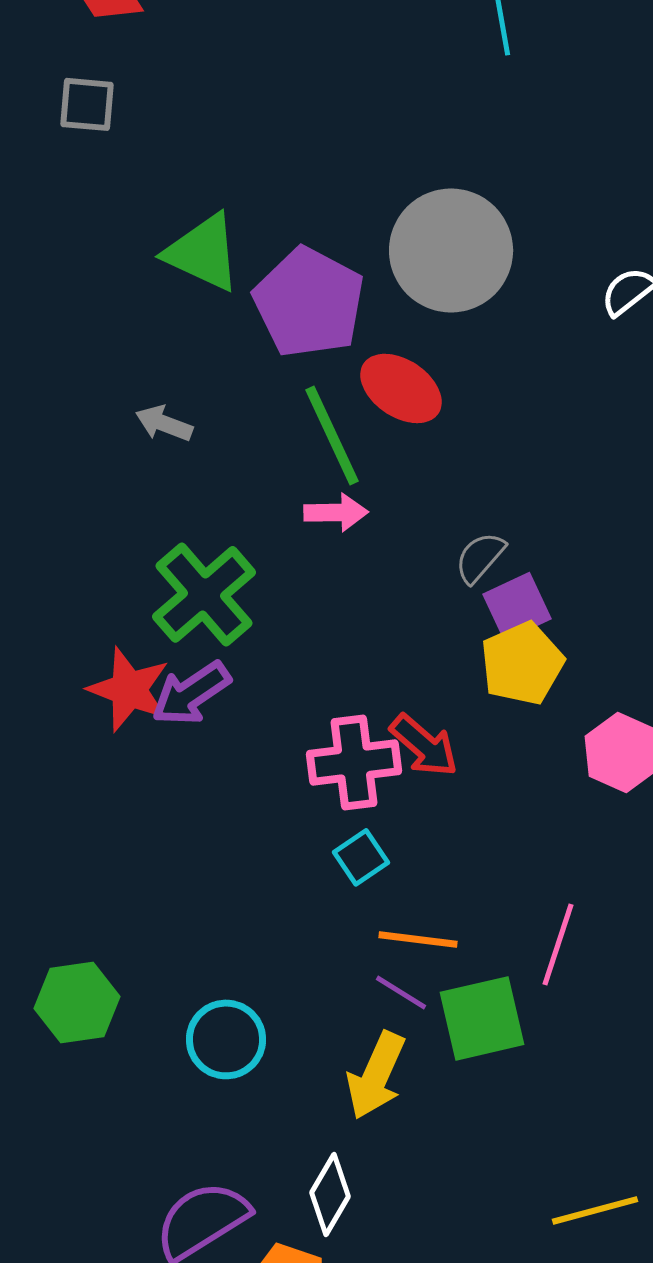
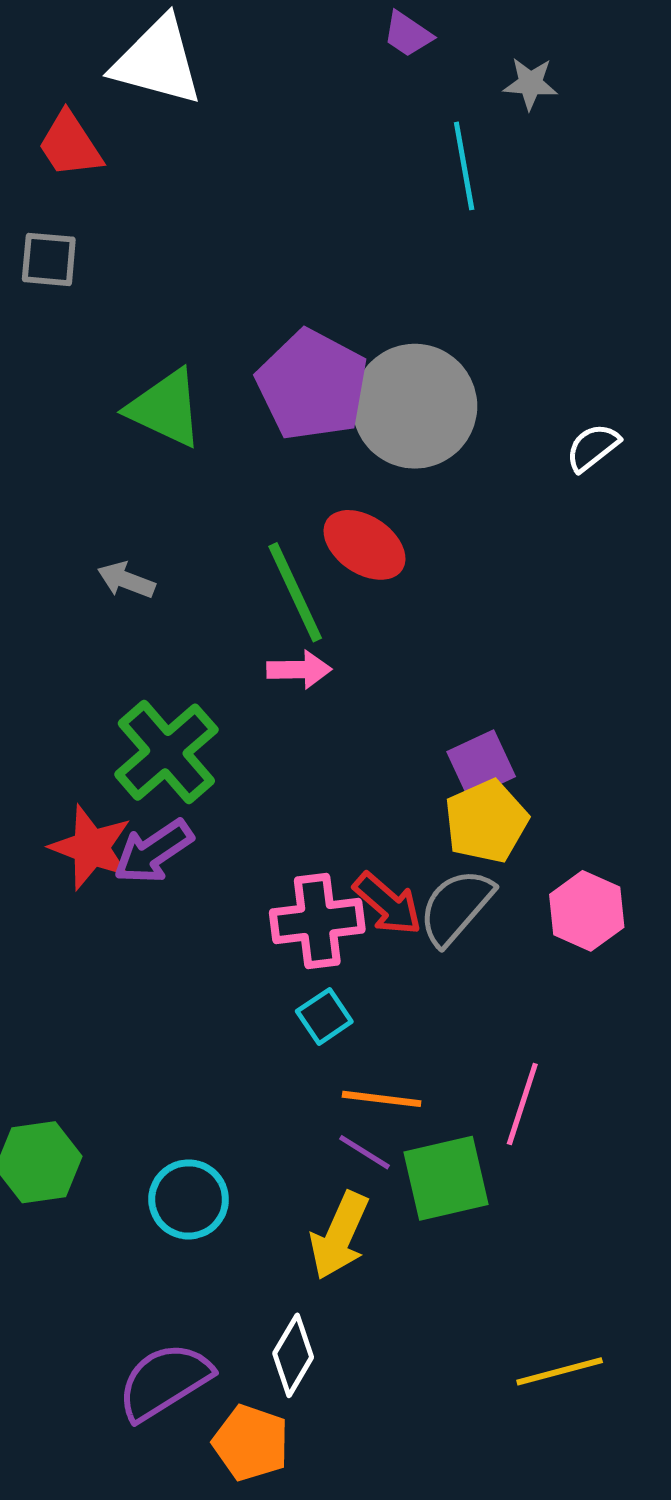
purple pentagon: (309, 302) -> (312, 385), moved
gray semicircle: (480, 557) -> (456, 907), moved, size x1.5

